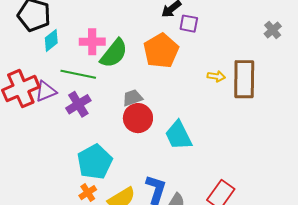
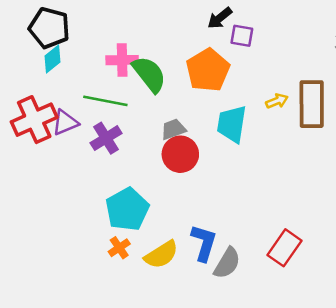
cyan diamond: (51, 40) -> (53, 59), moved
green semicircle: (114, 53) -> (149, 74), turned -76
yellow arrow: (216, 76) -> (277, 101), turned -30
cyan trapezoid: (178, 135) -> (232, 124), moved, turned 36

